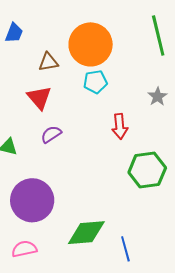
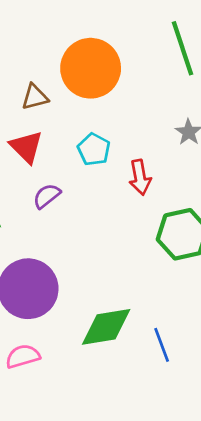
cyan pentagon: (95, 82) -> (94, 149), moved, turned -30

